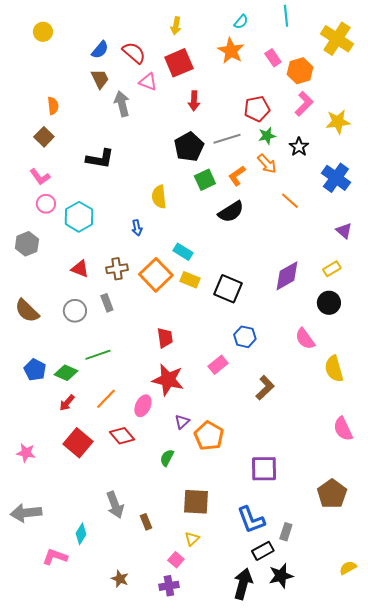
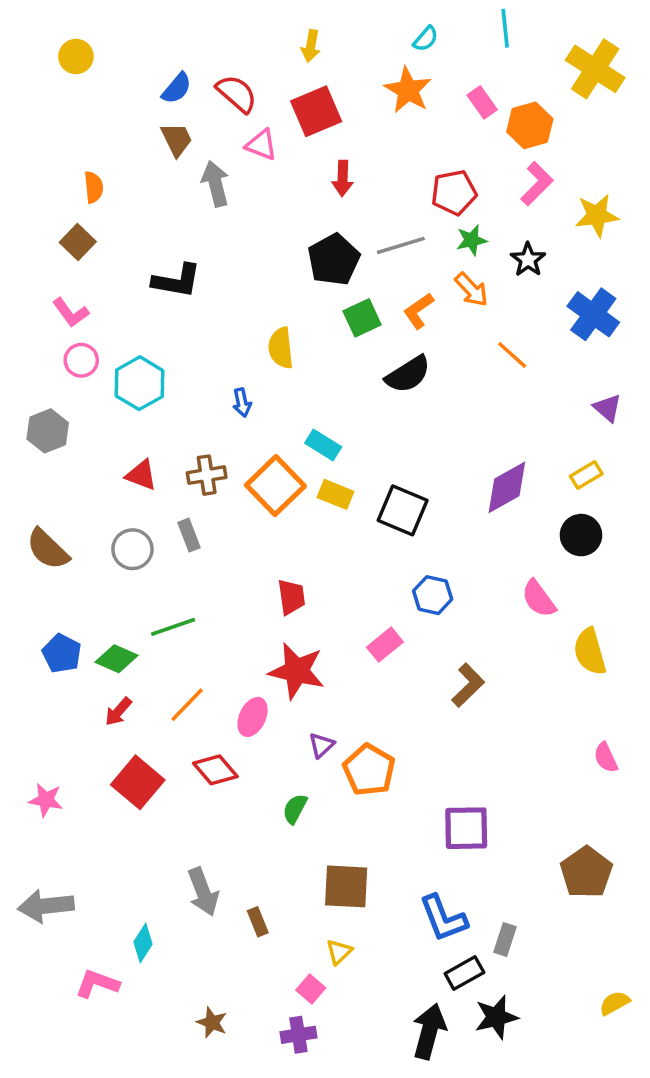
pink semicircle: (343, 429) -> (606, 758), size x0.7

